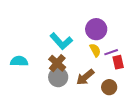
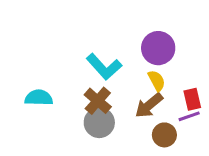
purple line: (111, 52) -> (189, 116), moved
brown arrow: (85, 77) -> (149, 105), moved
brown circle: (109, 87) -> (164, 135), moved

